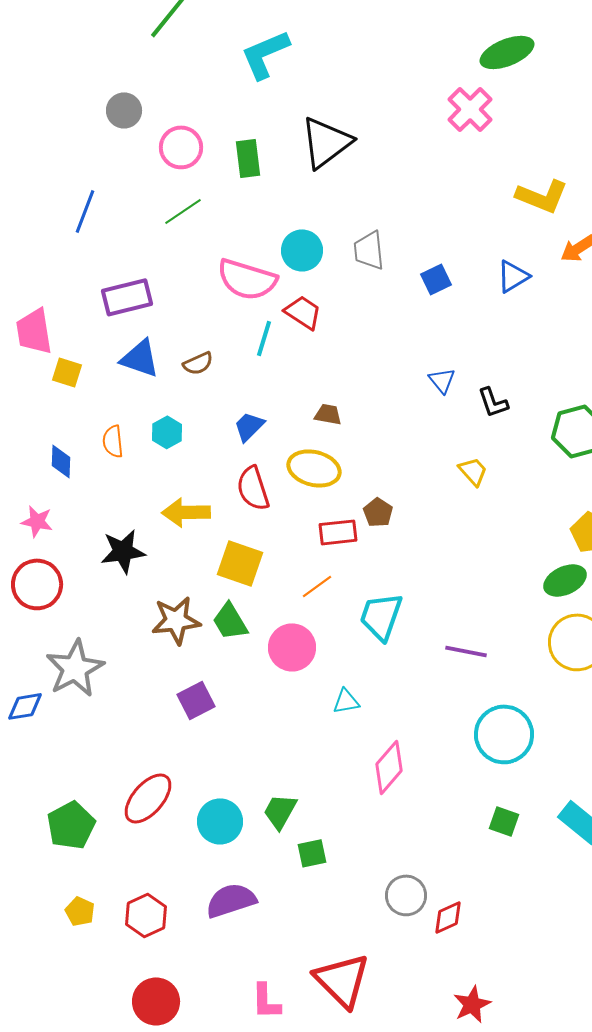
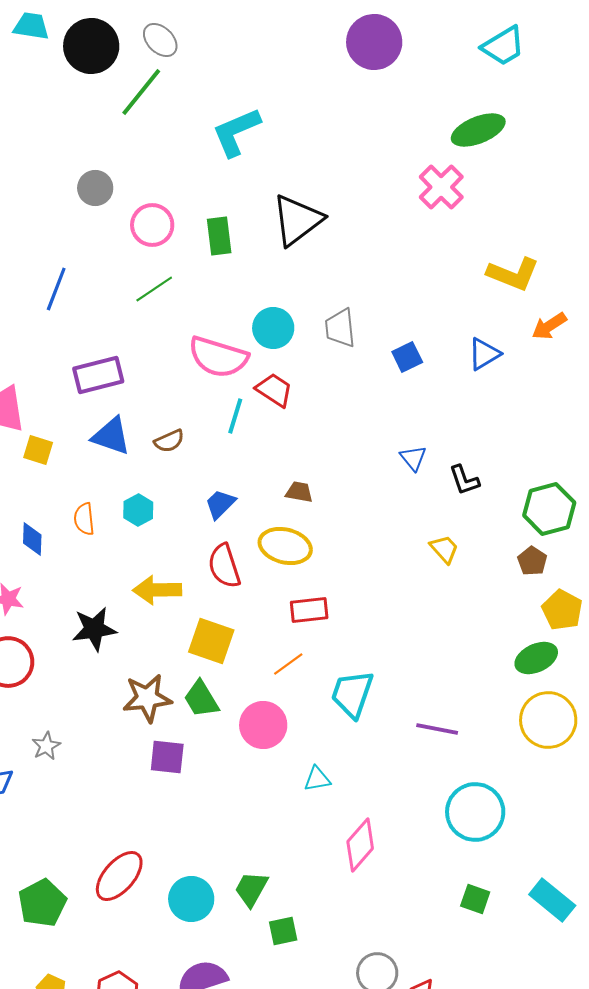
brown pentagon: (378, 512) -> (532, 561), moved
gray star: (75, 668) -> (46, 746), size x0.5
purple square: (196, 700) -> (167, 757), moved, turned 33

